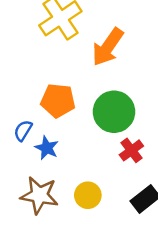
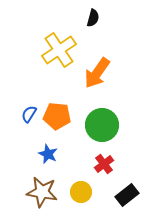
blue semicircle: (23, 130) -> (29, 114), moved
red cross: (131, 150) -> (104, 164), moved

